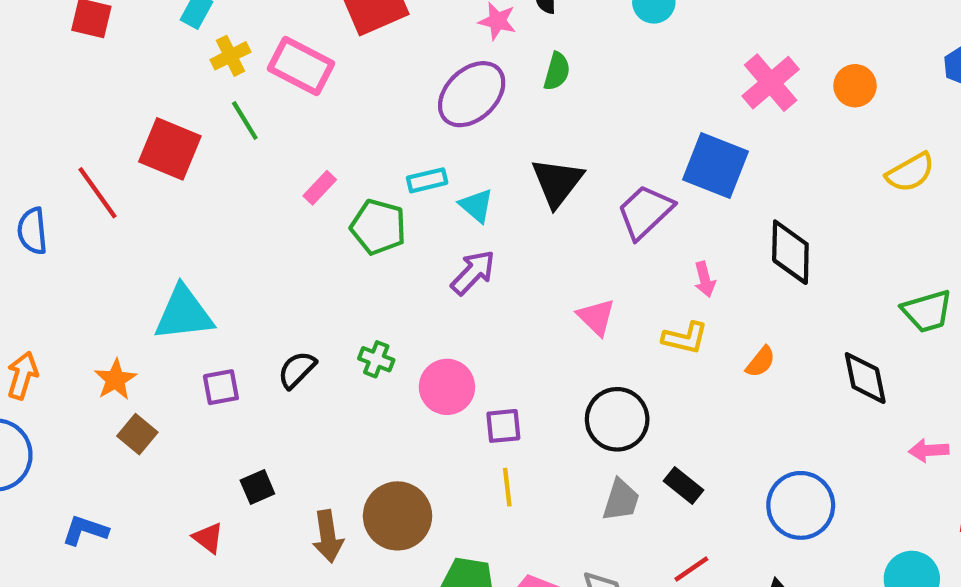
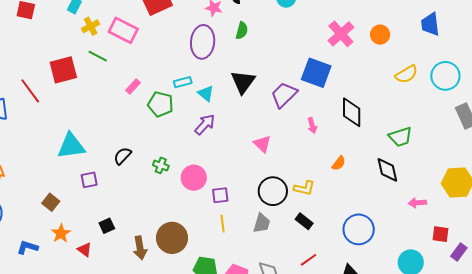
purple ellipse: (472, 94) -> (203, 42), turned -40
green line: (245, 120) -> (98, 56), turned -30
red square: (170, 149) -> (63, 70), turned -36
green trapezoid: (927, 311) -> (401, 137), moved
yellow L-shape: (685, 338) -> (304, 188), moved
black semicircle: (297, 370) -> (122, 156), moved
orange star: (115, 380) -> (61, 233), moved
gray trapezoid: (621, 500) -> (262, 223), moved

